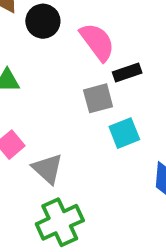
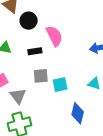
black rectangle: (127, 72) -> (35, 51), moved
gray square: (98, 98) -> (41, 76), moved

